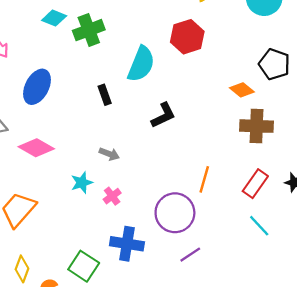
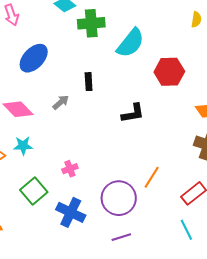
red hexagon: (187, 37) -> (169, 72), moved
cyan semicircle: (141, 64) -> (130, 43), moved
gray arrow: (109, 154) -> (61, 102), moved, turned -78
cyan star: (82, 183) -> (23, 146), moved
green square: (84, 266) -> (34, 191), moved

